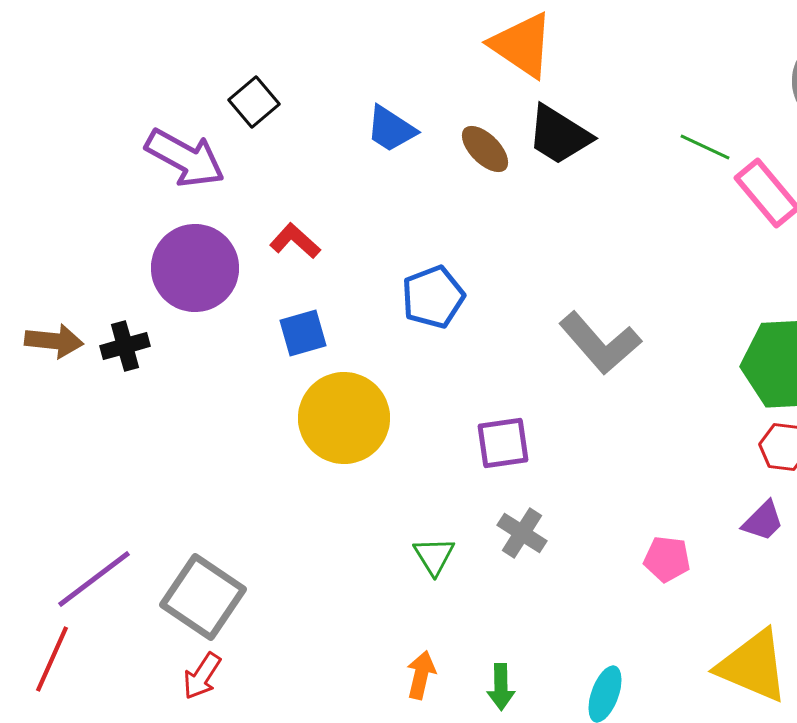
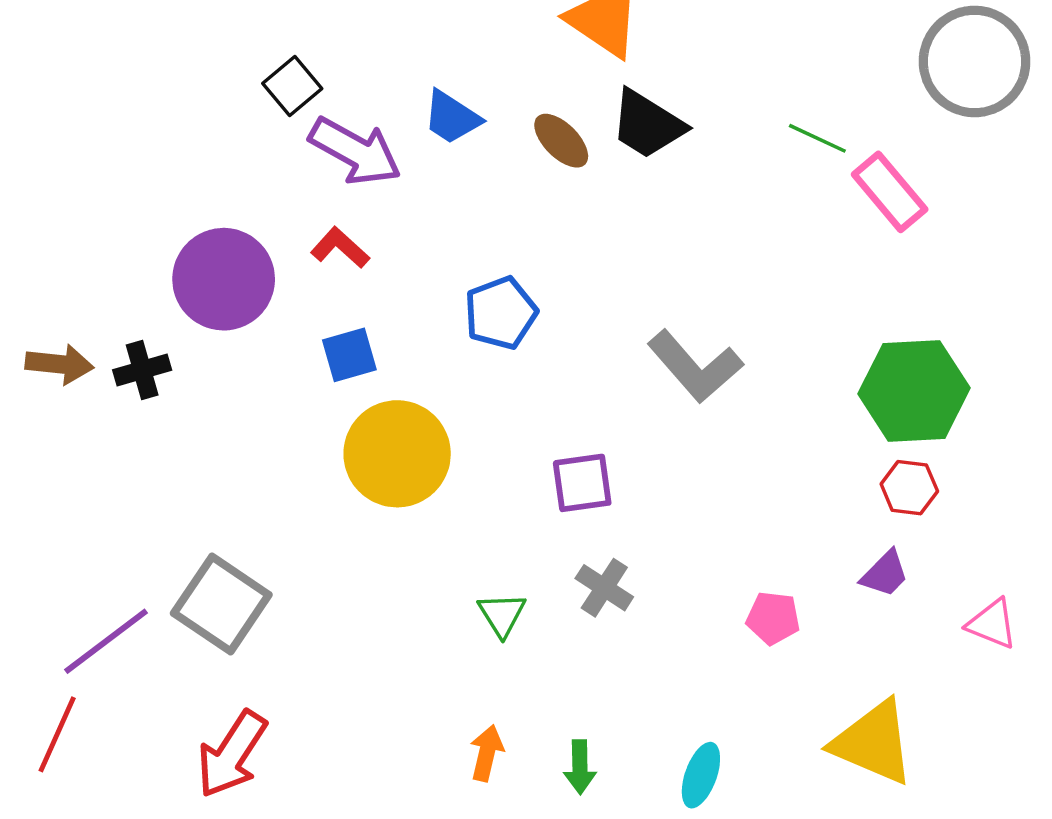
purple arrow: (185, 158) -> (355, 151), moved
gray square: (203, 597) -> (221, 604), moved
red arrow: (202, 676) -> (232, 754), size x1.6

